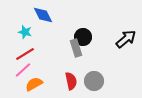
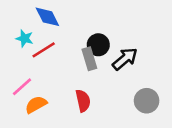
black arrow: (126, 39) -> (125, 59), moved
red line: (25, 54) -> (44, 50), moved
gray circle: (94, 81) -> (147, 101), moved

